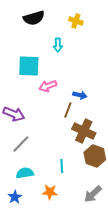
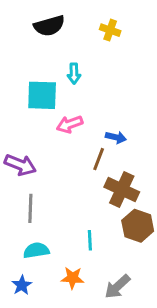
cyan arrow: (58, 45) -> (74, 74), moved
gray line: (21, 144) -> (30, 208), turned -42
gray arrow: (93, 194) -> (117, 287), moved

